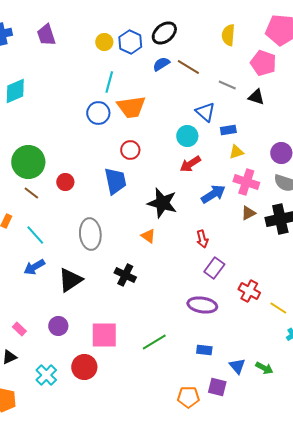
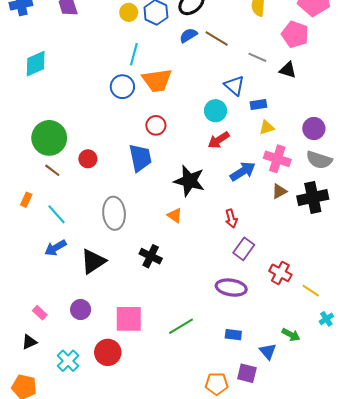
green arrow: (264, 368) -> (291, 335), moved

